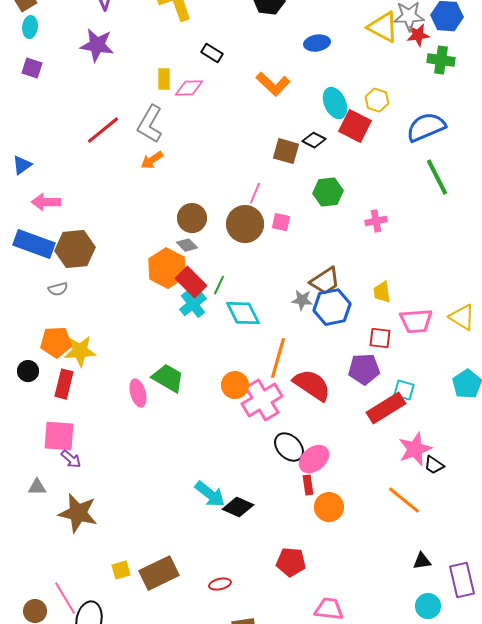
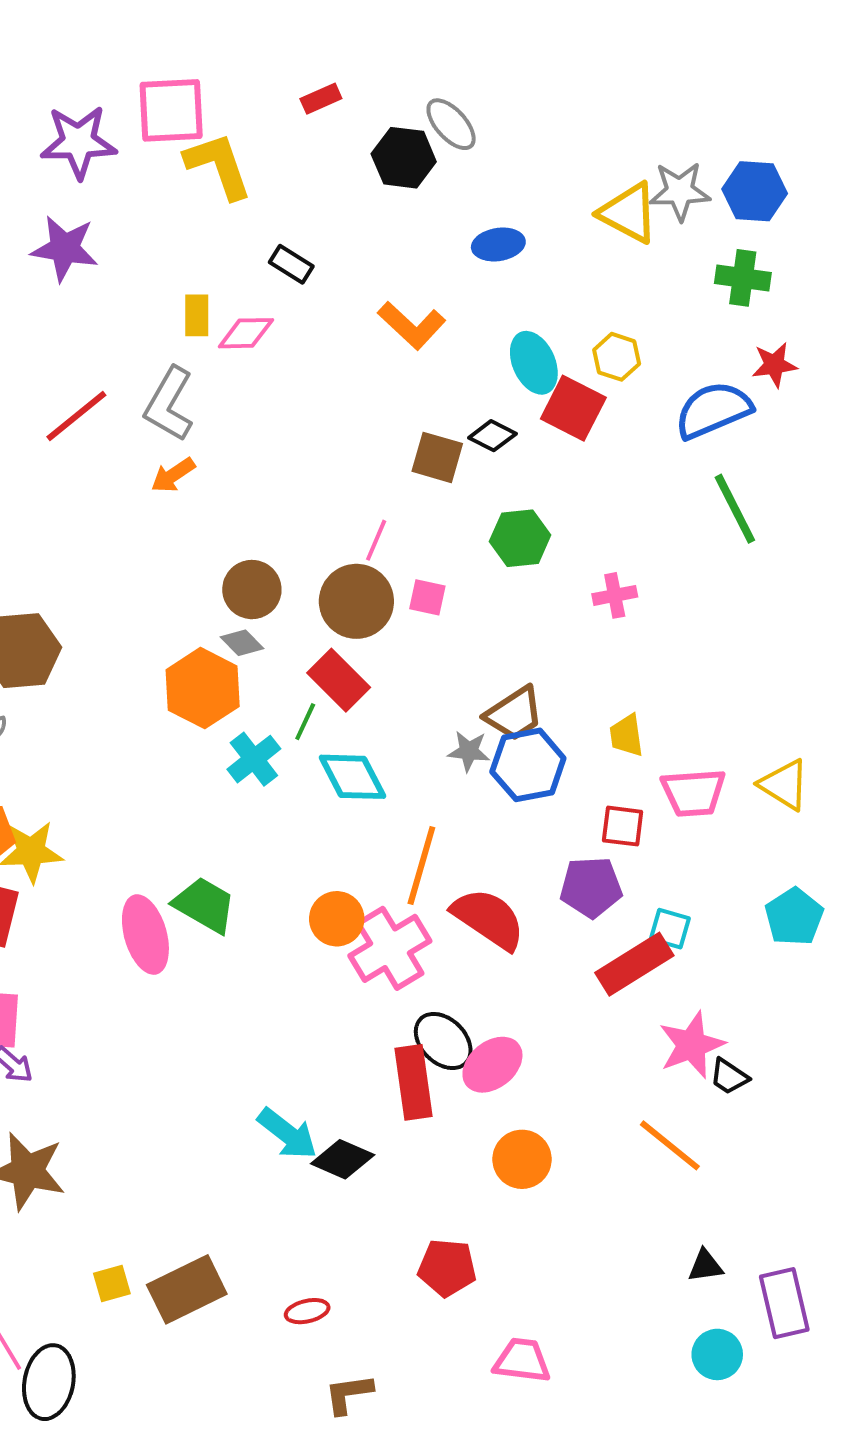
red star: (418, 35) -> (774, 365), moved
red rectangle: (191, 282) -> (339, 680), moved
pink ellipse: (138, 393) -> (145, 935), size x1.4
red rectangle: (308, 485) -> (414, 1082), moved, size x1.8

